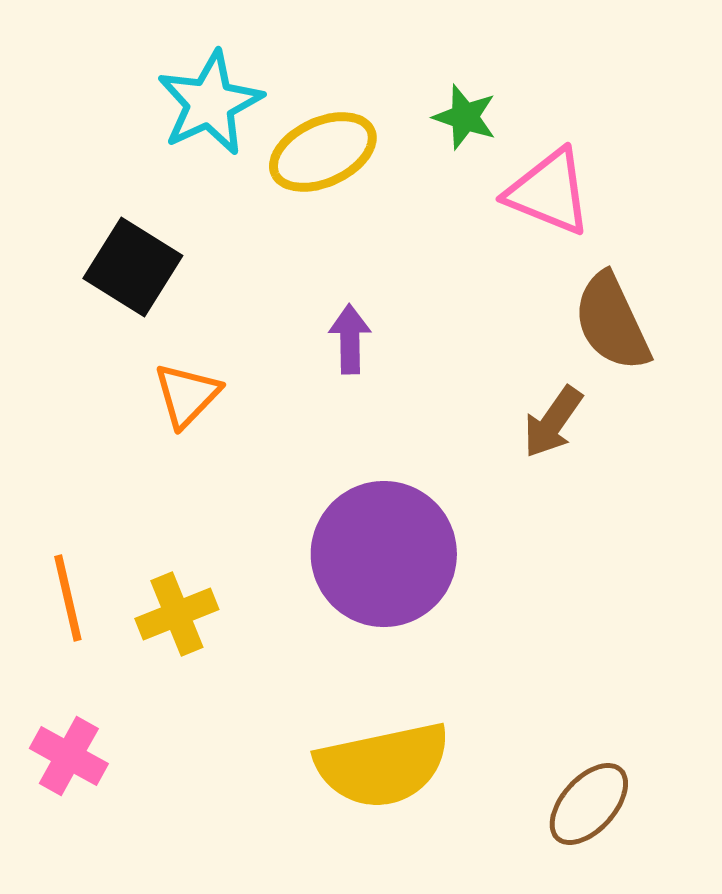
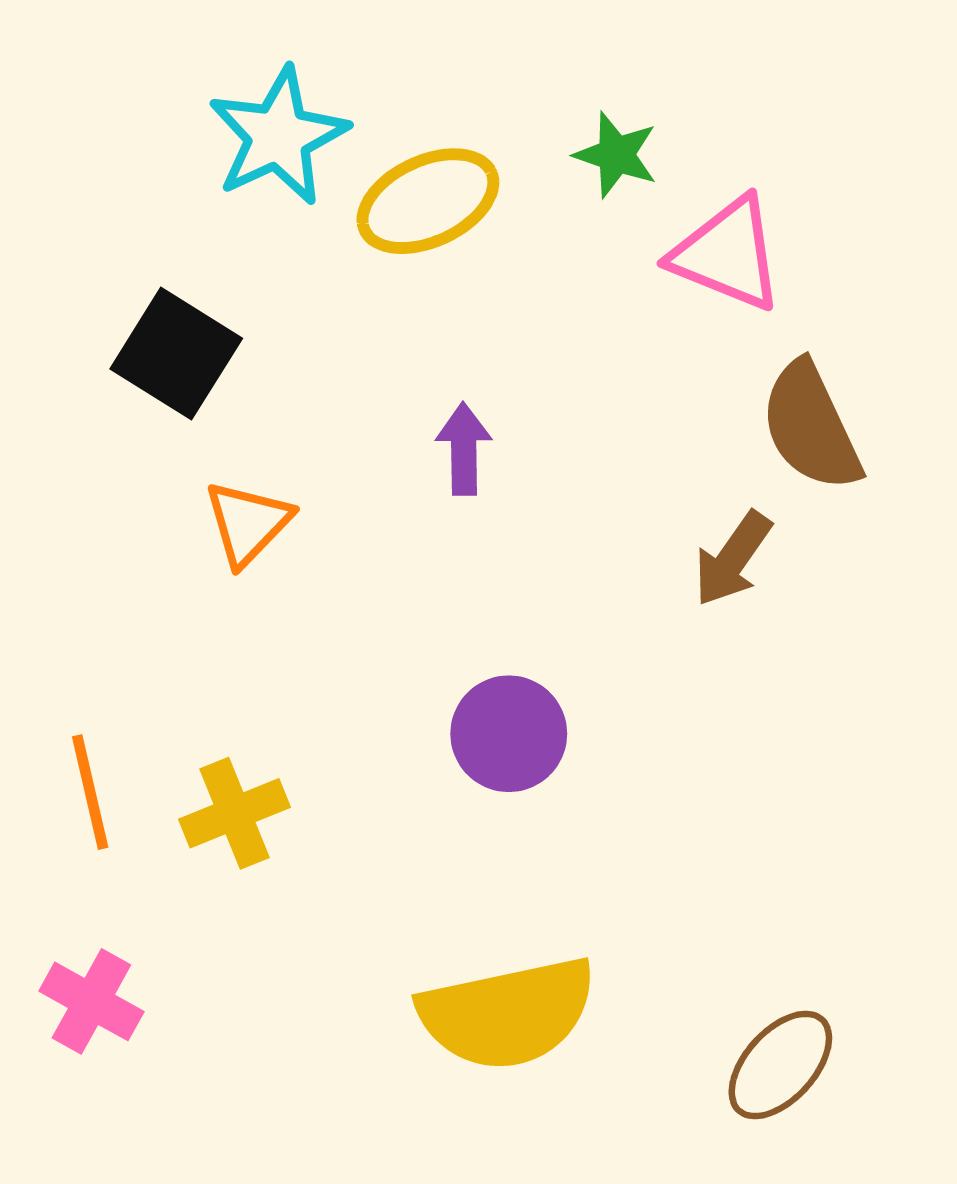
purple circle: (384, 554) -> (509, 734), size x0.6

